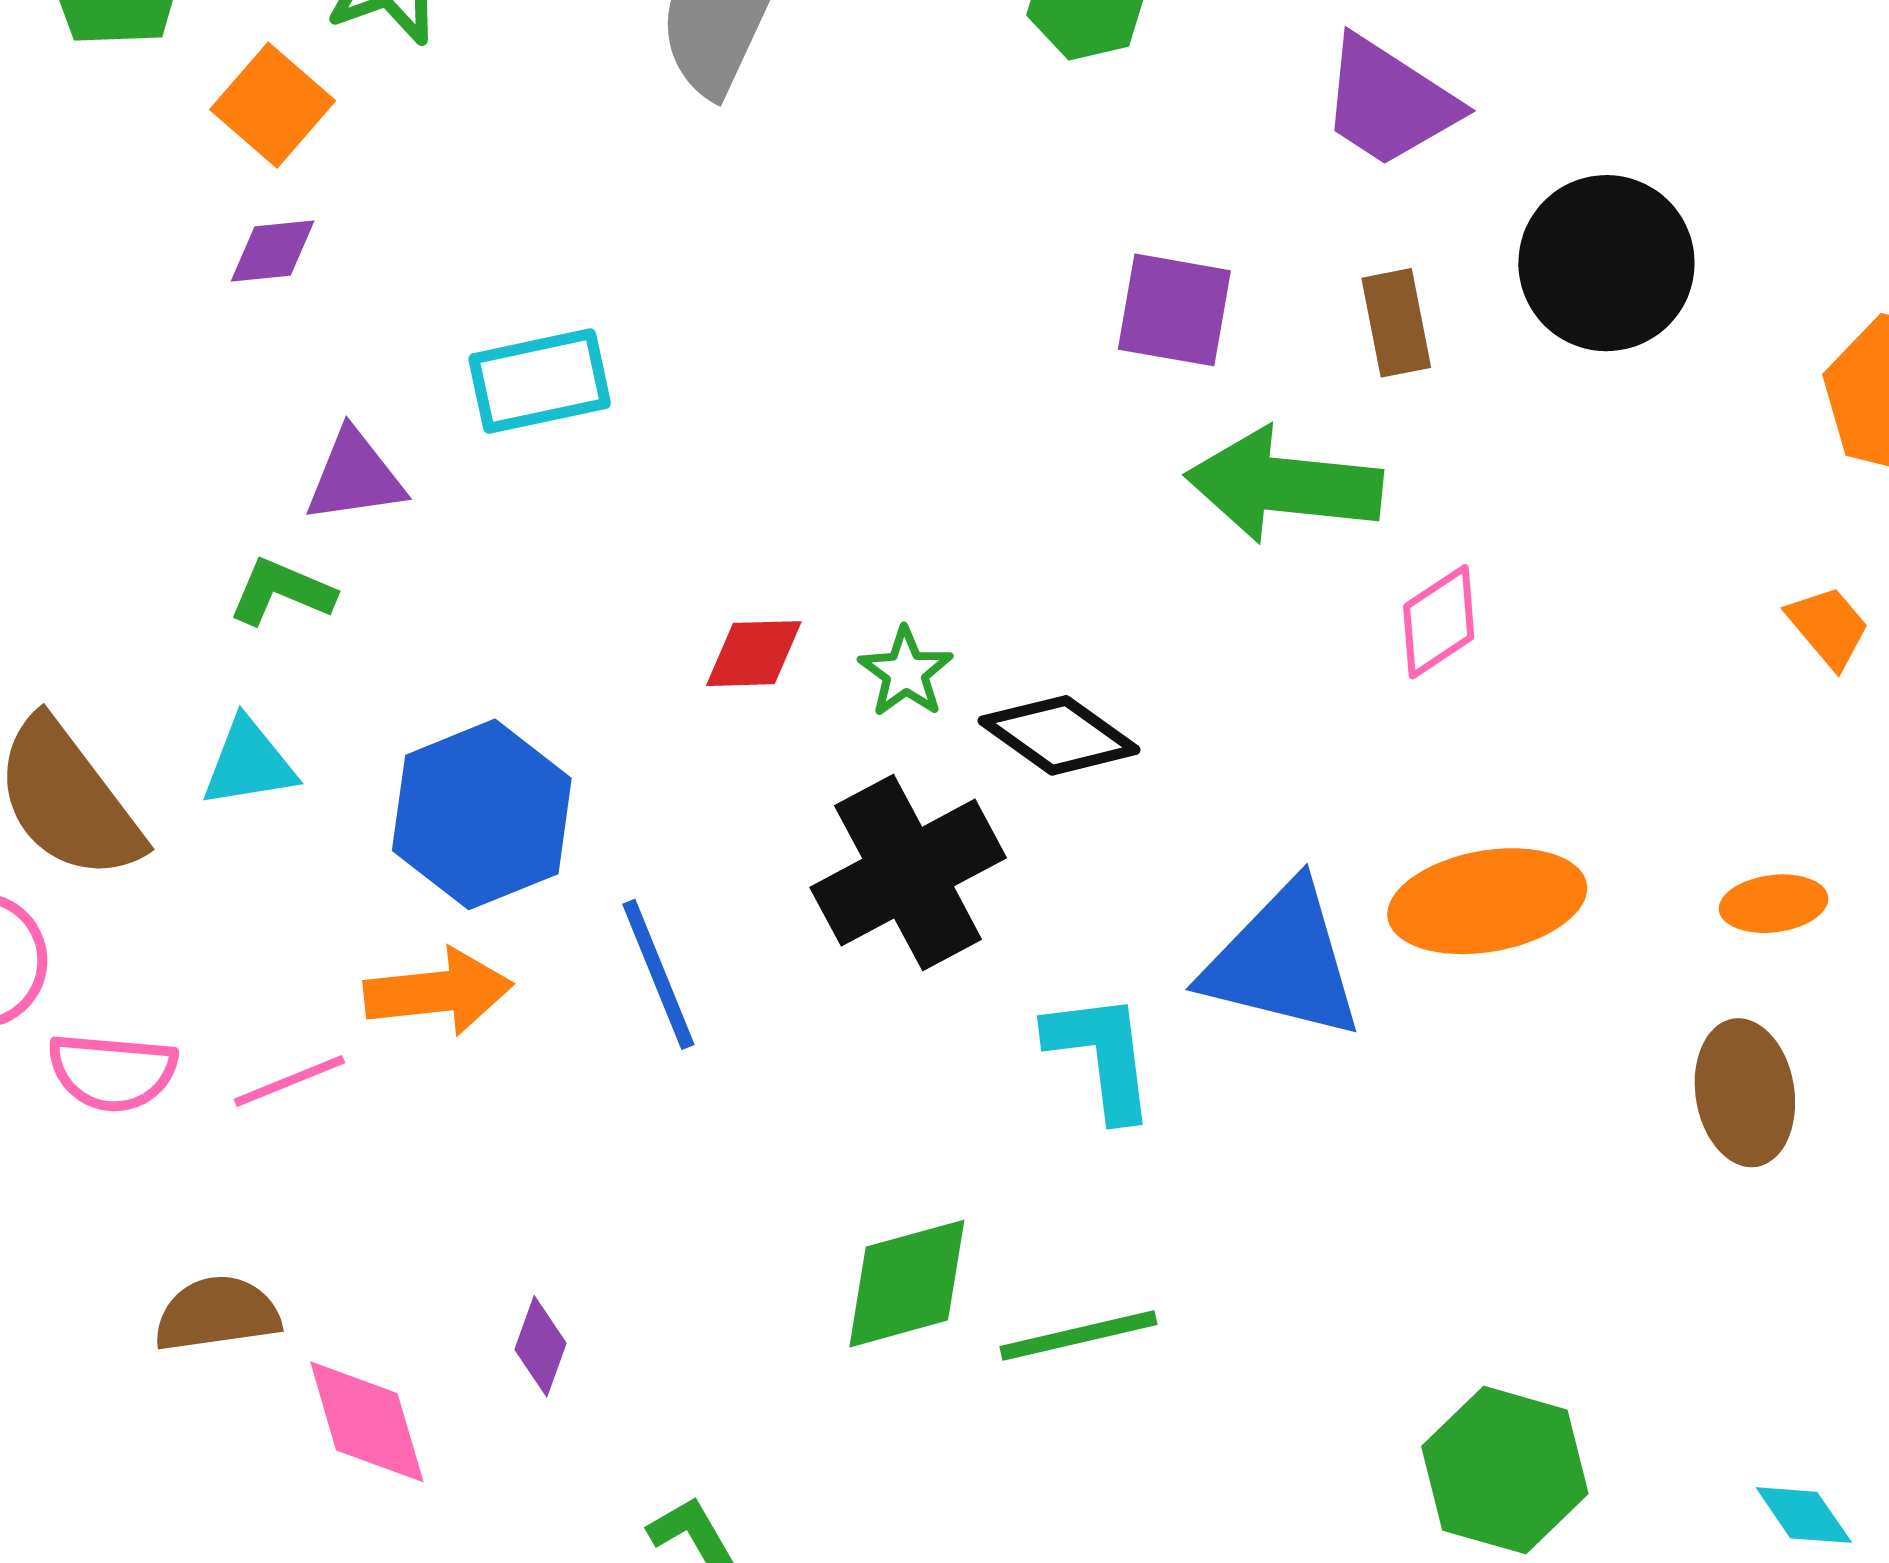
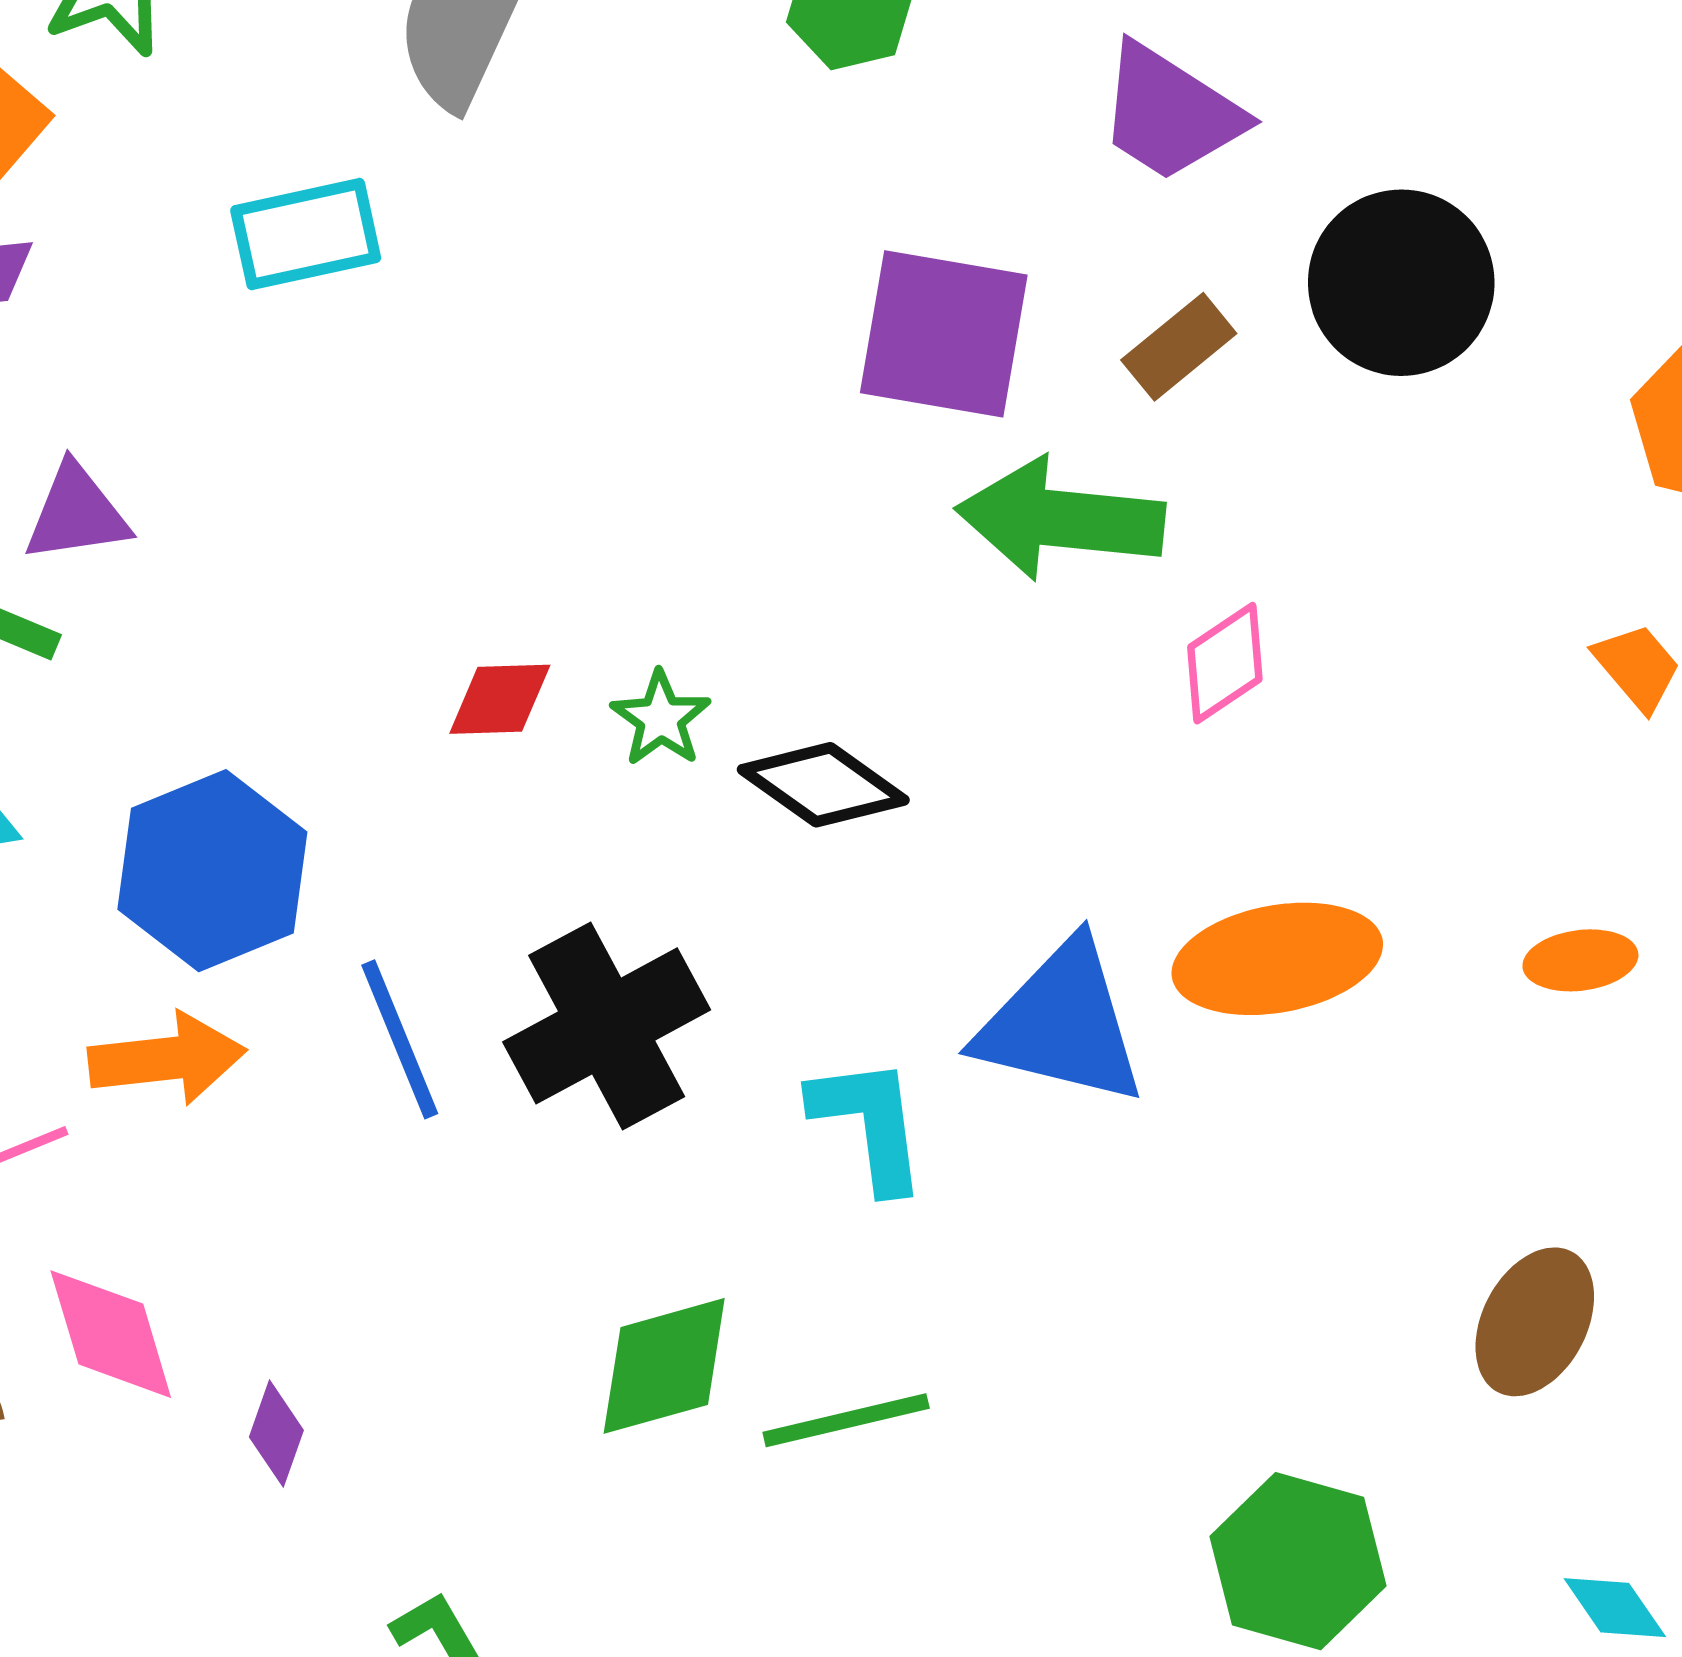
purple square: (1174, 310) -> (944, 334), size x1.4
brown rectangle: (1396, 323) -> (1179, 347), turned 62
cyan rectangle: (540, 381) -> (306, 234), moved
black cross: (908, 873) -> (607, 1026), moved
brown ellipse: (1745, 1093) -> (1535, 1322), moved, turned 37
pink diamond: (367, 1422) -> (111, 1334), moved

